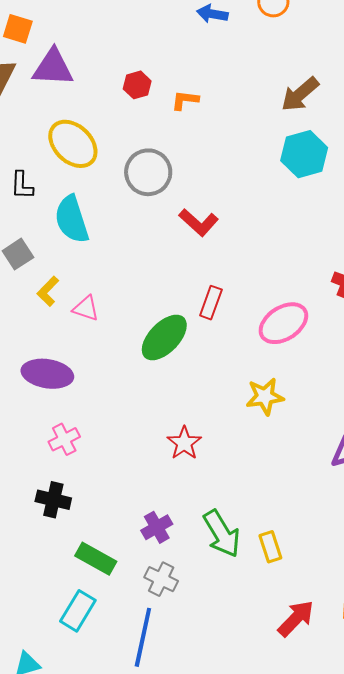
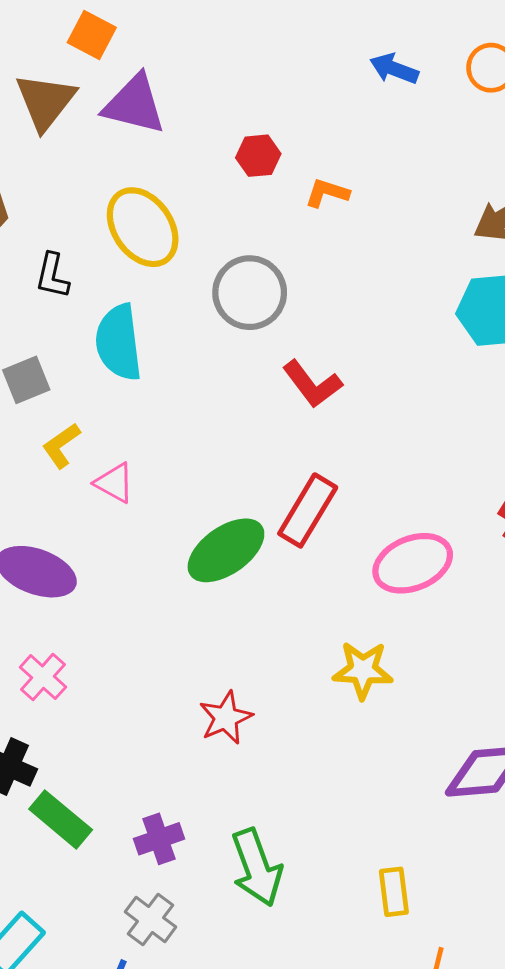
red rectangle: (211, 303) -> (308, 510), size x1.4
pink cross: (64, 439) -> (43, 677), turned -32
yellow rectangle: (270, 547) -> (394, 892), moved
green rectangle: (96, 559) -> (61, 819), moved

